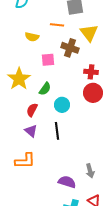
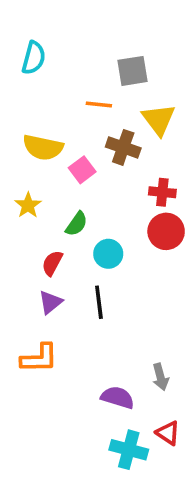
yellow semicircle: (32, 37) -> (43, 147), moved, size x1.5
pink square: (48, 60) -> (82, 170), turned -32
yellow star: (19, 79) -> (28, 205), size x0.6
purple triangle: (31, 131) -> (50, 302), turned 40

